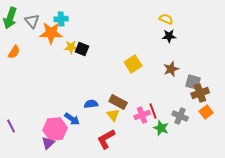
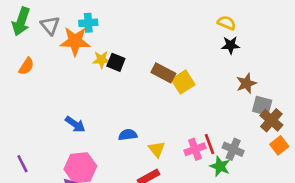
brown star: (171, 69) -> (246, 83), moved
brown cross: (200, 93) -> (271, 120), turned -30
brown rectangle: (118, 102) -> (163, 73), moved
gray cross: (180, 116) -> (233, 149), moved
blue arrow: (72, 119) -> (75, 124), moved

